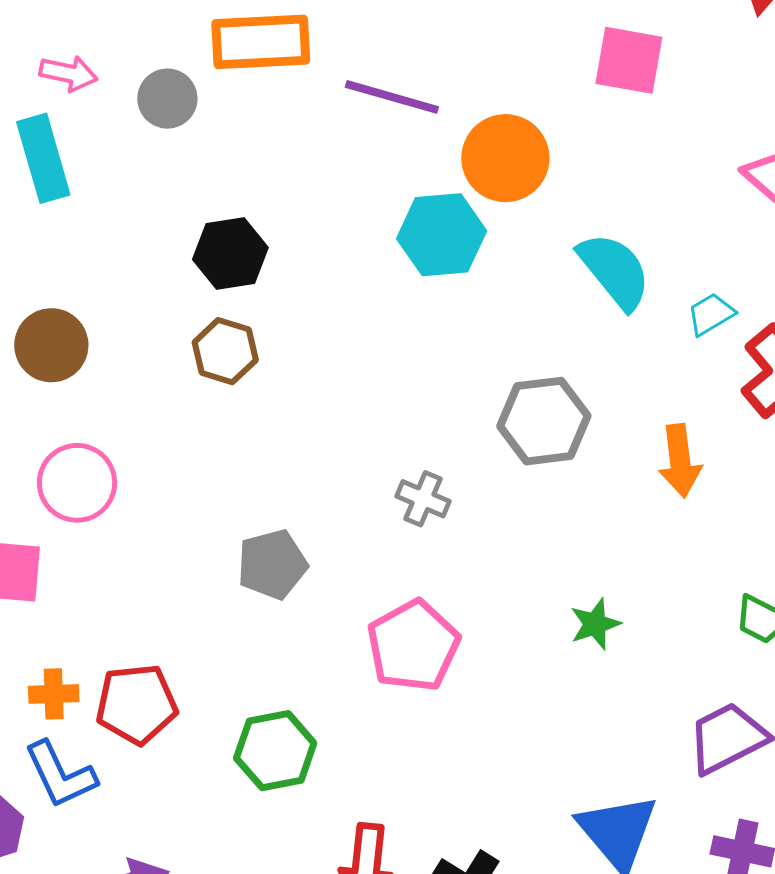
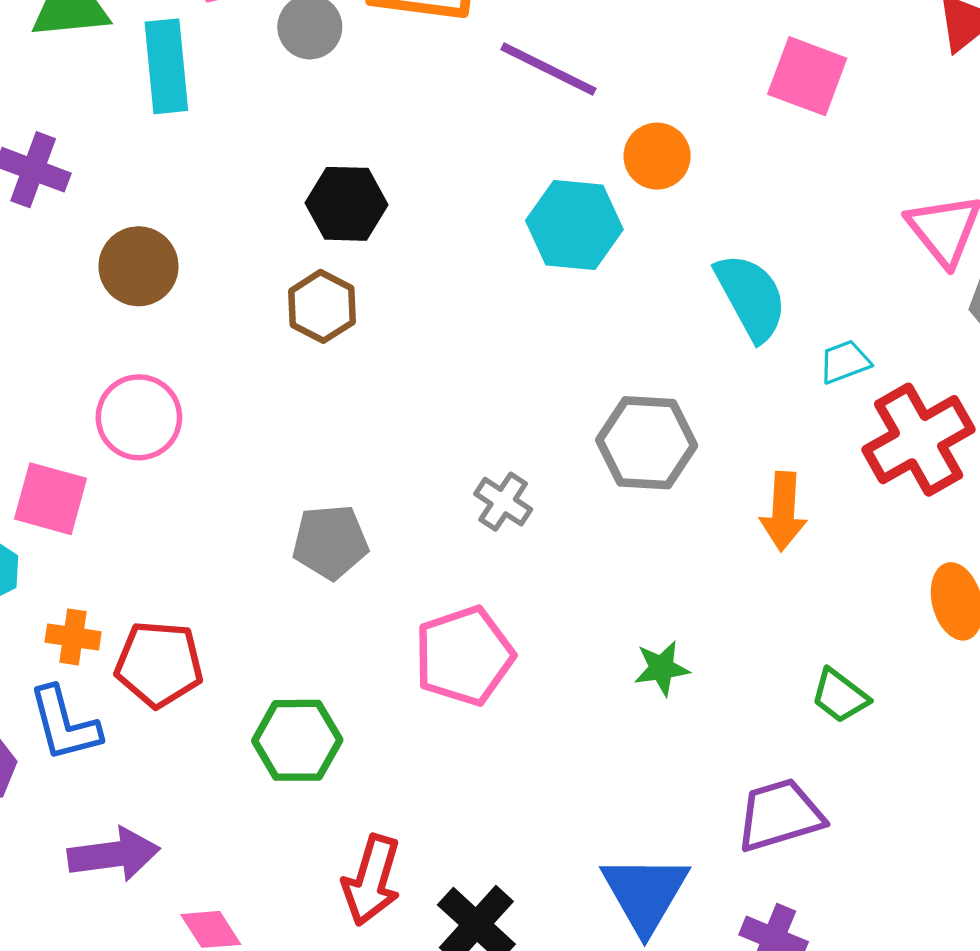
orange circle: (505, 158) -> (657, 156), size x0.7

